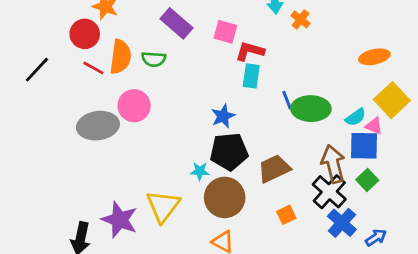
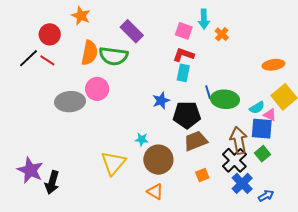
pink square: (225, 32) -> (184, 31), moved
red circle: (85, 34) -> (50, 34), moved
green semicircle: (154, 59) -> (113, 56), size x1.6
red line: (93, 68) -> (47, 60), moved
black pentagon: (229, 152) -> (187, 115), moved
purple star: (120, 220) -> (30, 170), moved

